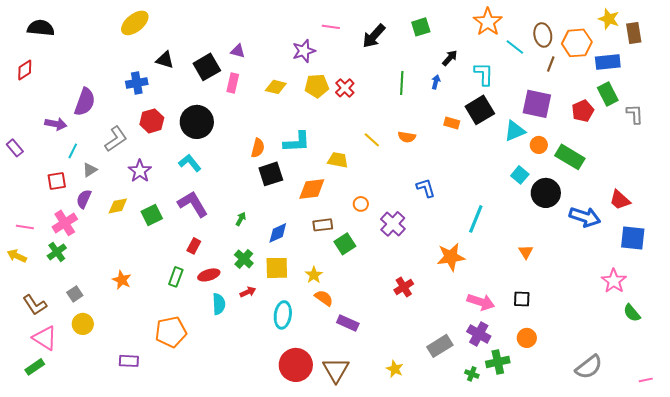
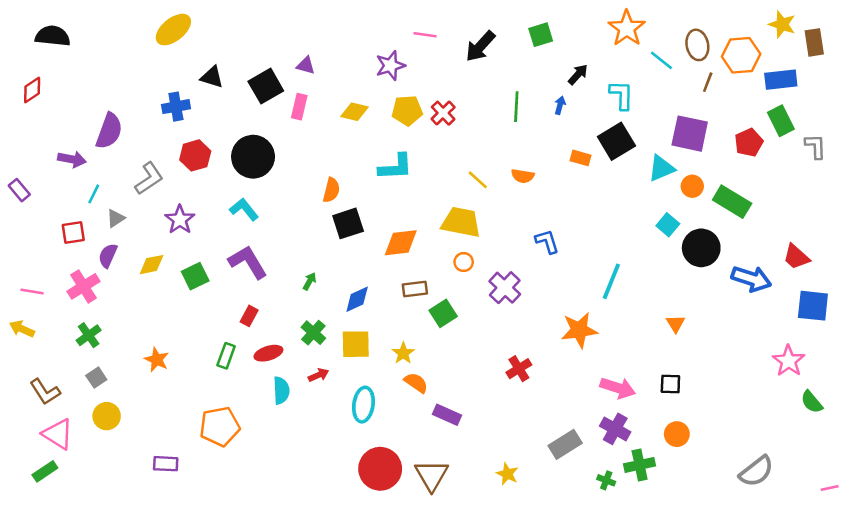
cyan L-shape: (297, 142) -> (396, 167), moved
yellow trapezoid: (338, 160) -> (461, 222), moved, size x1.5
green cross: (57, 252) -> (89, 335), moved

